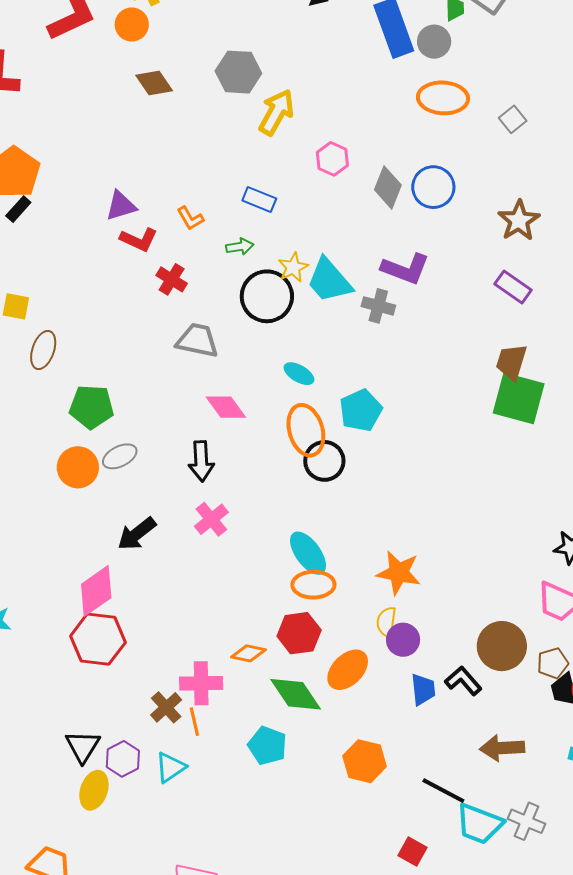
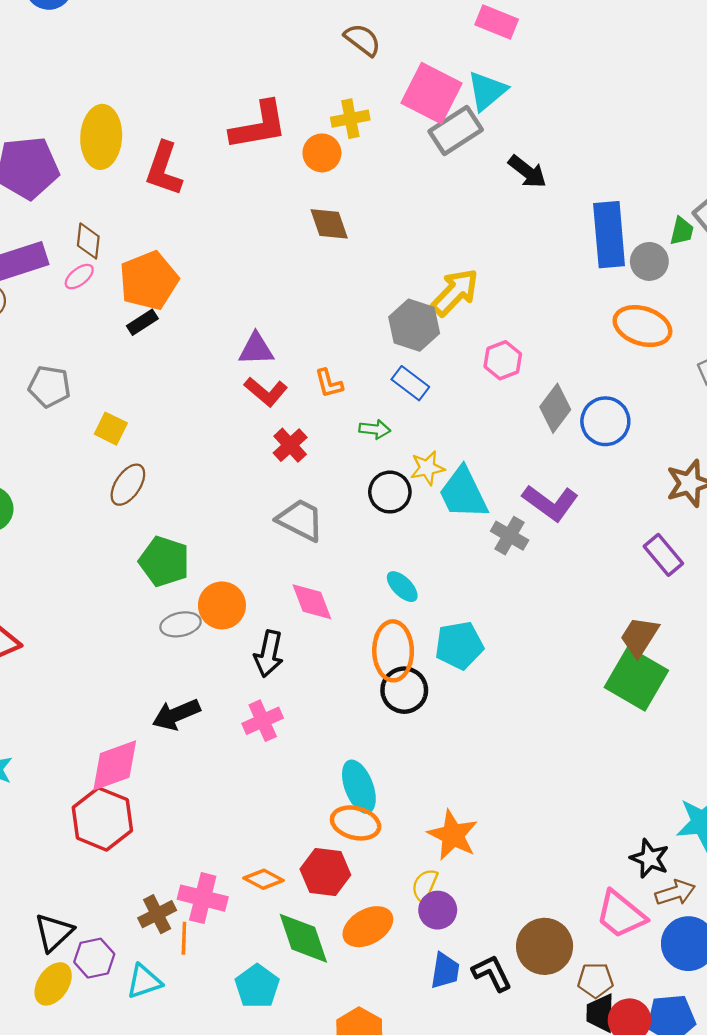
gray hexagon: (238, 72) -> (414, 325), moved
black circle: (267, 296) -> (390, 492), size x0.7
orange circle: (78, 467) -> (222, 605), moved

